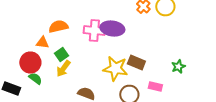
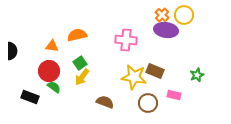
purple ellipse: (112, 28) -> (166, 30), moved
pink cross: (94, 30) -> (126, 40), moved
orange triangle: (42, 42) -> (52, 46), moved

